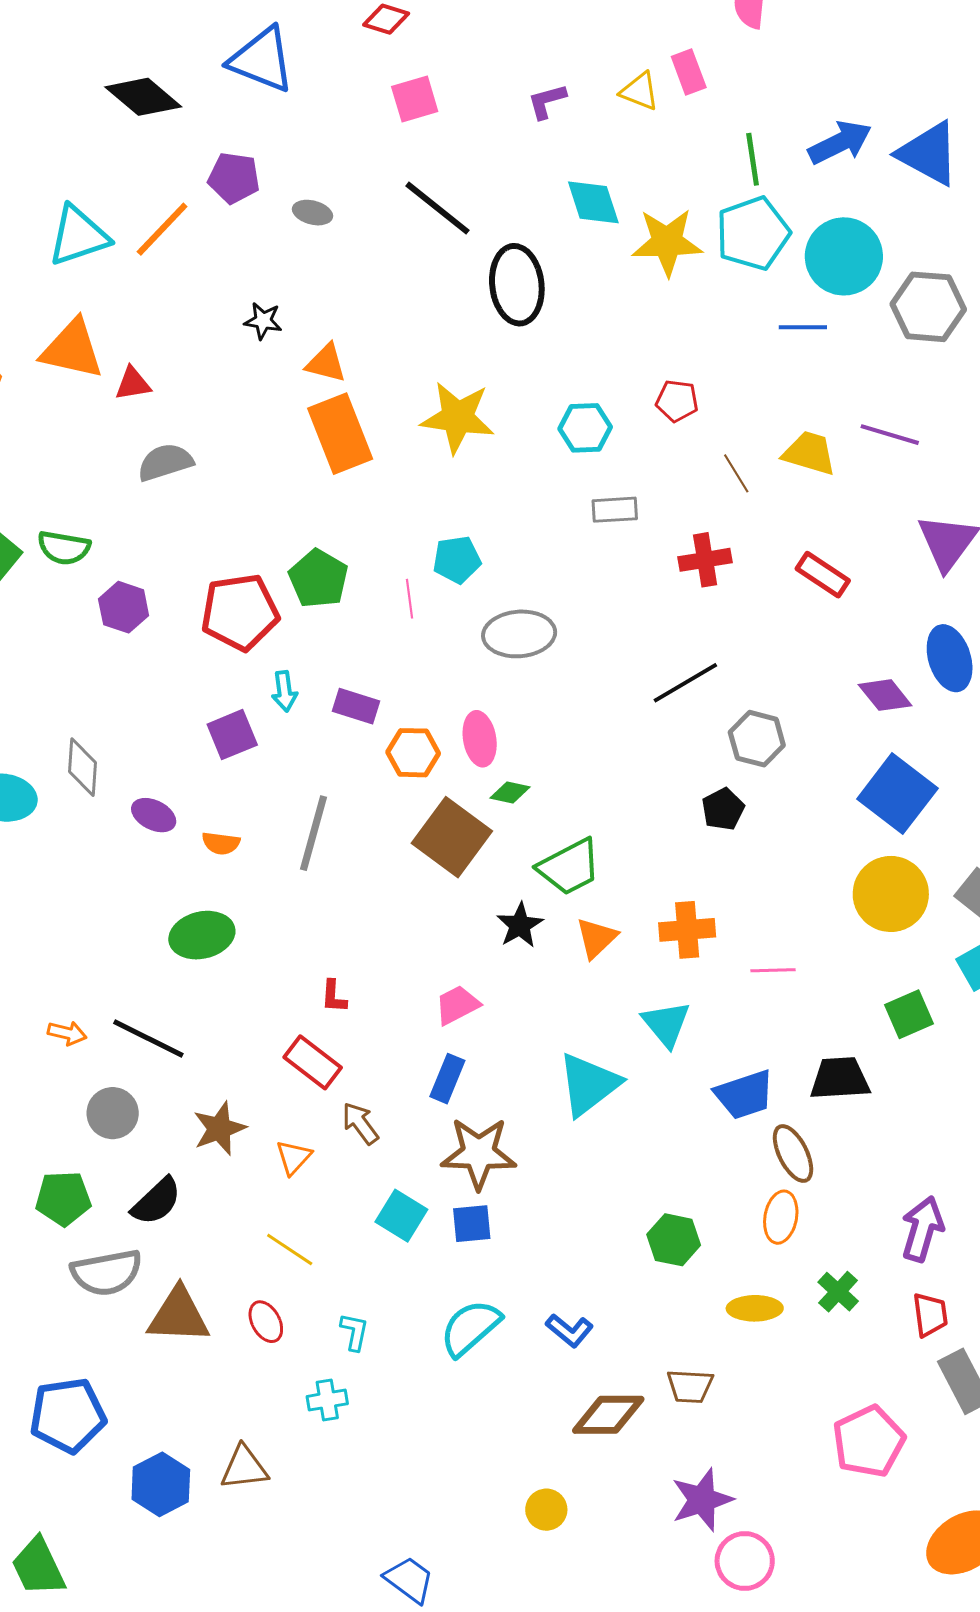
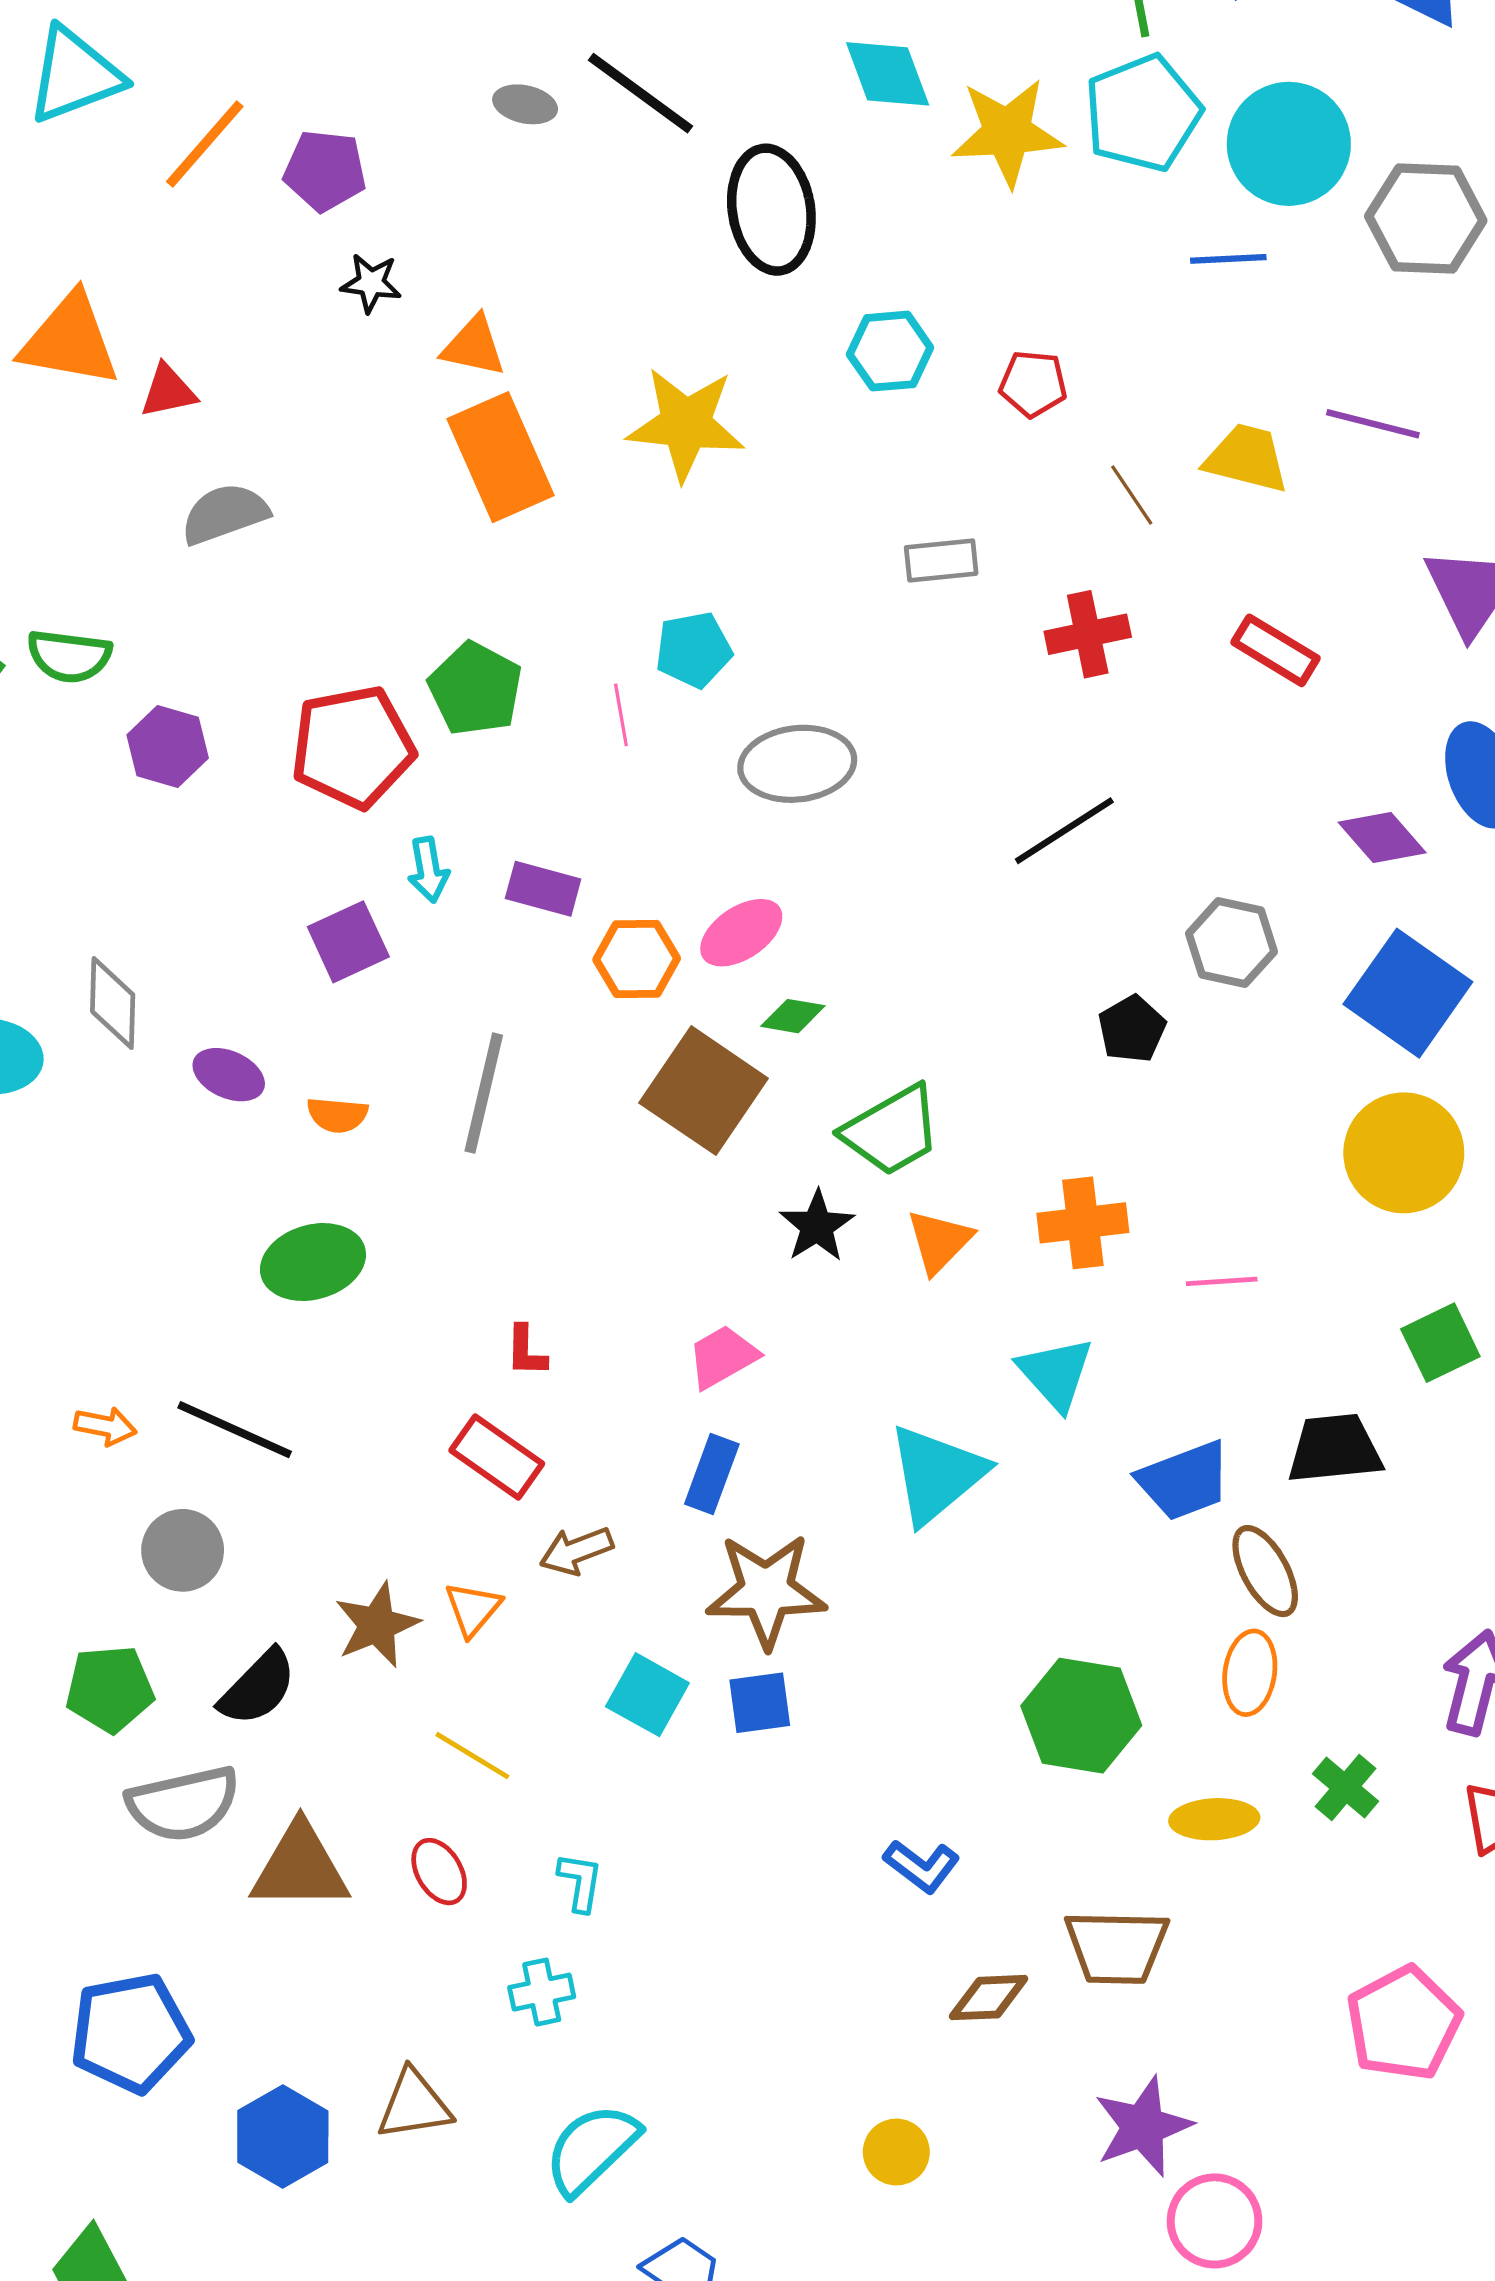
purple pentagon: (234, 178) -> (325, 171), moved
gray ellipse: (312, 213) -> (525, 104), moved
cyan triangle: (78, 236) -> (75, 75), moved
cyan hexagon: (585, 428) -> (890, 351), moved
pink ellipse: (480, 739) -> (741, 933), turned 68
gray hexagon: (757, 739) -> (1232, 943), moved
brown arrow: (360, 1123) -> (576, 1551), turned -72
brown star: (219, 1129) -> (377, 1625), moved
green hexagon: (674, 1240) -> (1081, 1716), size x1.4
cyan semicircle: (470, 1328) -> (592, 2149), moved
brown trapezoid: (690, 1386) -> (1117, 1947), size x1.4
brown diamond: (608, 1415) -> (989, 1998), size x0.7

